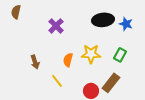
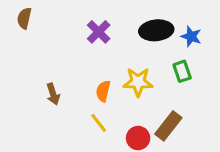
purple cross: (56, 26) -> (99, 32), moved
green rectangle: (120, 55) -> (182, 71), moved, turned -48
yellow line: (57, 81) -> (99, 123), moved

